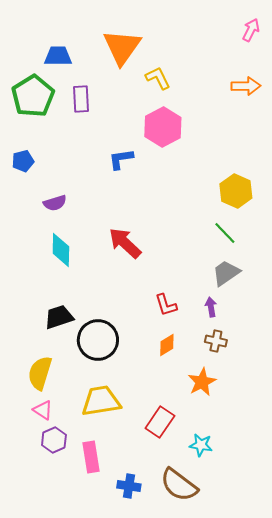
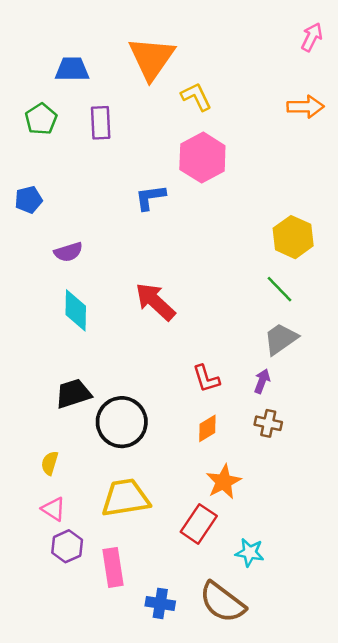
green pentagon: (33, 96) -> (41, 119), size x0.6
purple arrow: (211, 307) -> (262, 381), turned 30
yellow semicircle: (40, 373) -> (50, 463), size x0.6
orange star: (202, 382) -> (224, 482), moved

